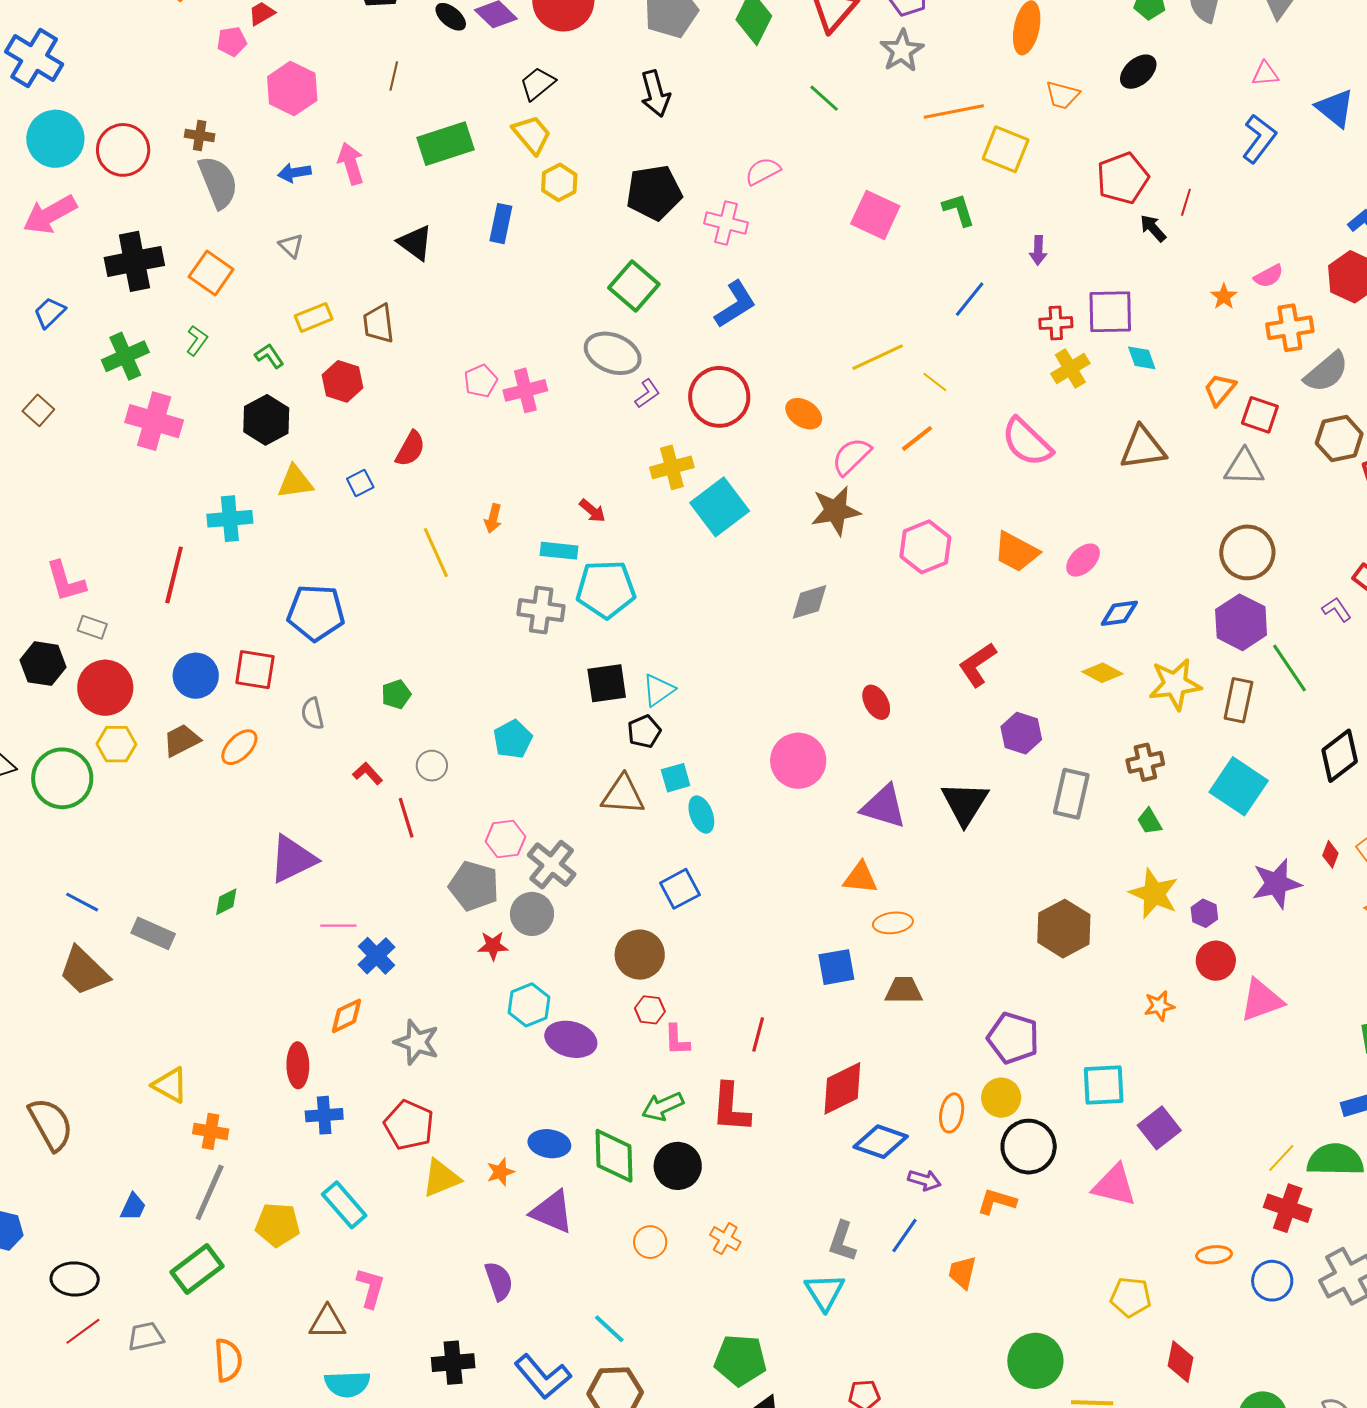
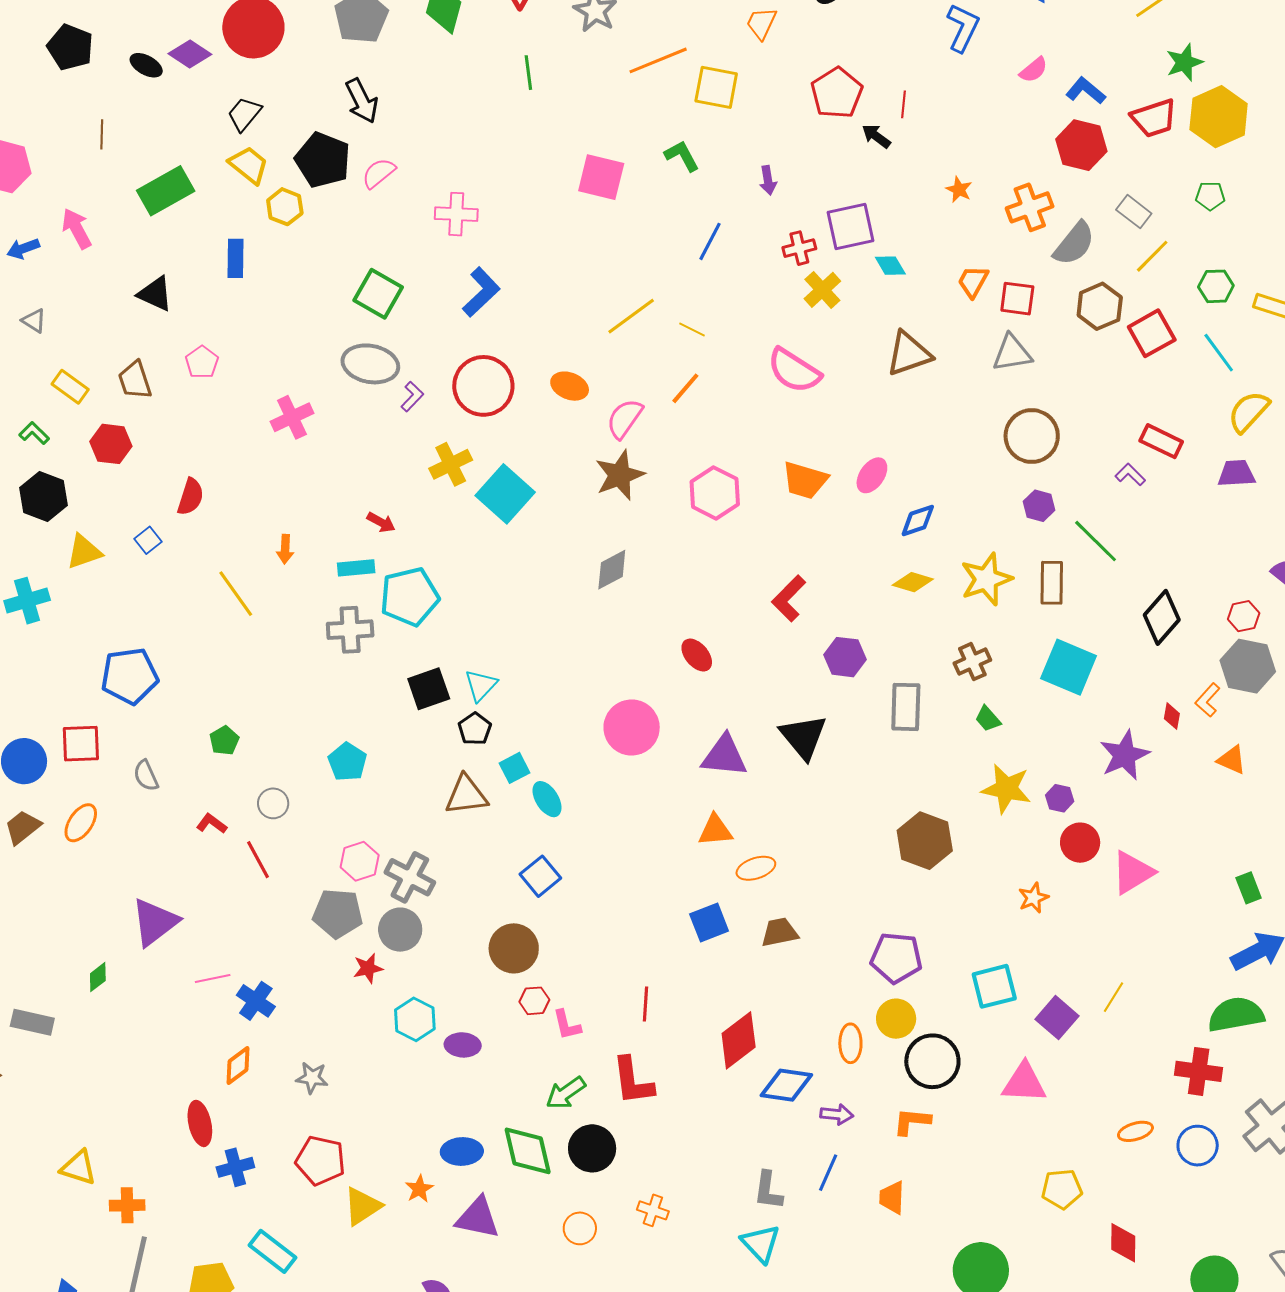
orange trapezoid: (1062, 95) -> (761, 23), turned 111
green line: (824, 98) -> (528, 73), turned 52
pink semicircle: (763, 171) -> (379, 173), moved
black pentagon: (654, 193) -> (323, 160), moved, turned -30
pink semicircle: (1269, 276) -> (1034, 70), moved
yellow rectangle: (314, 317) -> (70, 387), turned 69
pink pentagon: (481, 381) -> (202, 362), moved
purple hexagon: (1241, 622) -> (1039, 506), size x0.6
purple ellipse: (571, 1039) -> (463, 1045), size x0.7
gray star: (417, 1042) -> (312, 1078), size x0.7
yellow line: (1281, 1158) -> (1113, 997), moved

